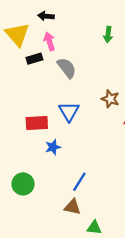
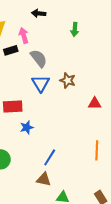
black arrow: (46, 16) -> (39, 13), moved
brown star: (110, 99) -> (68, 80), moved
blue triangle: (69, 112) -> (41, 83), moved

